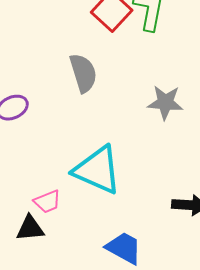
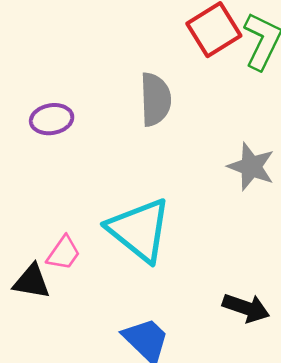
pink trapezoid: (47, 202) -> (64, 253), turned -48

